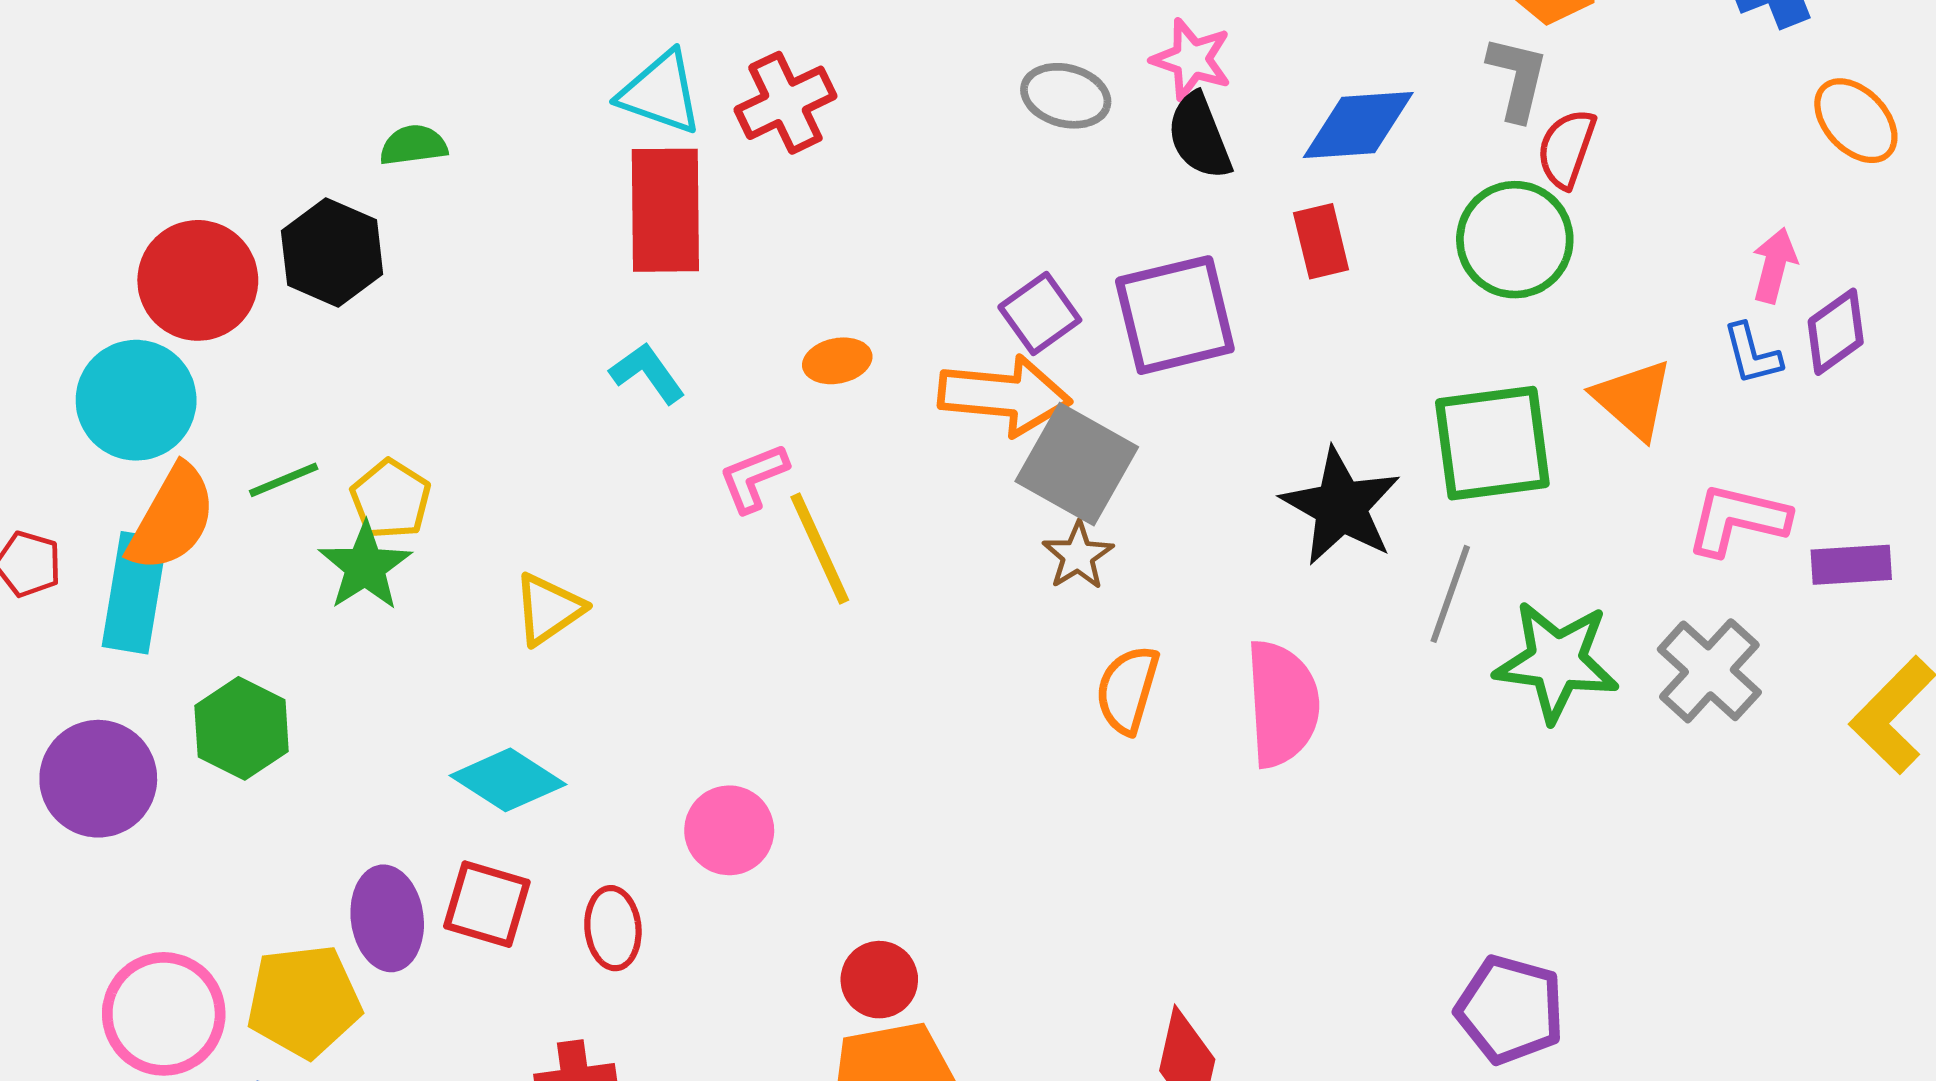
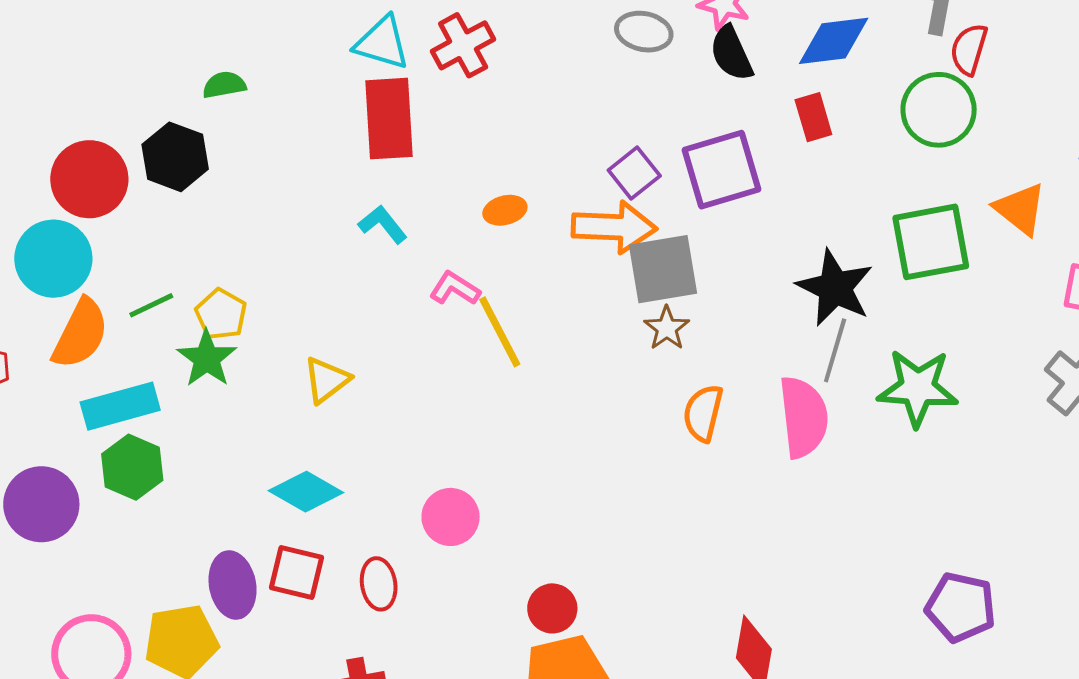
gray square: (1077, 464) -> (663, 269), turned -36
pink L-shape: (754, 478) -> (455, 288), turned 57
cyan rectangle: (134, 593) -> (120, 406), moved, turned 68
gray line: (1450, 594) -> (835, 350), moved
green star: (1557, 661) -> (918, 388), moved

